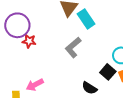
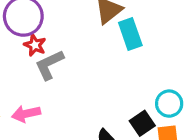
gray L-shape: (73, 48) -> (49, 65), moved

